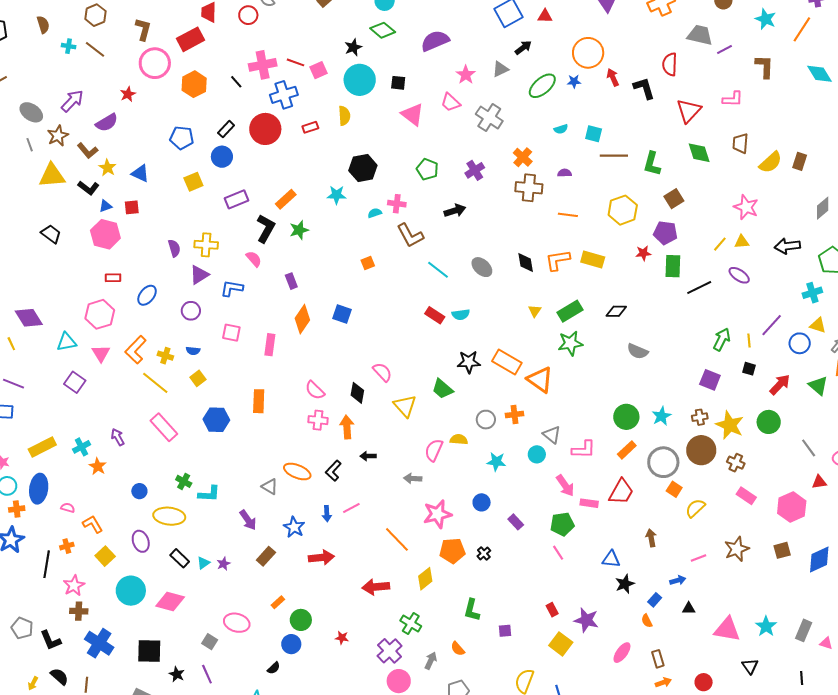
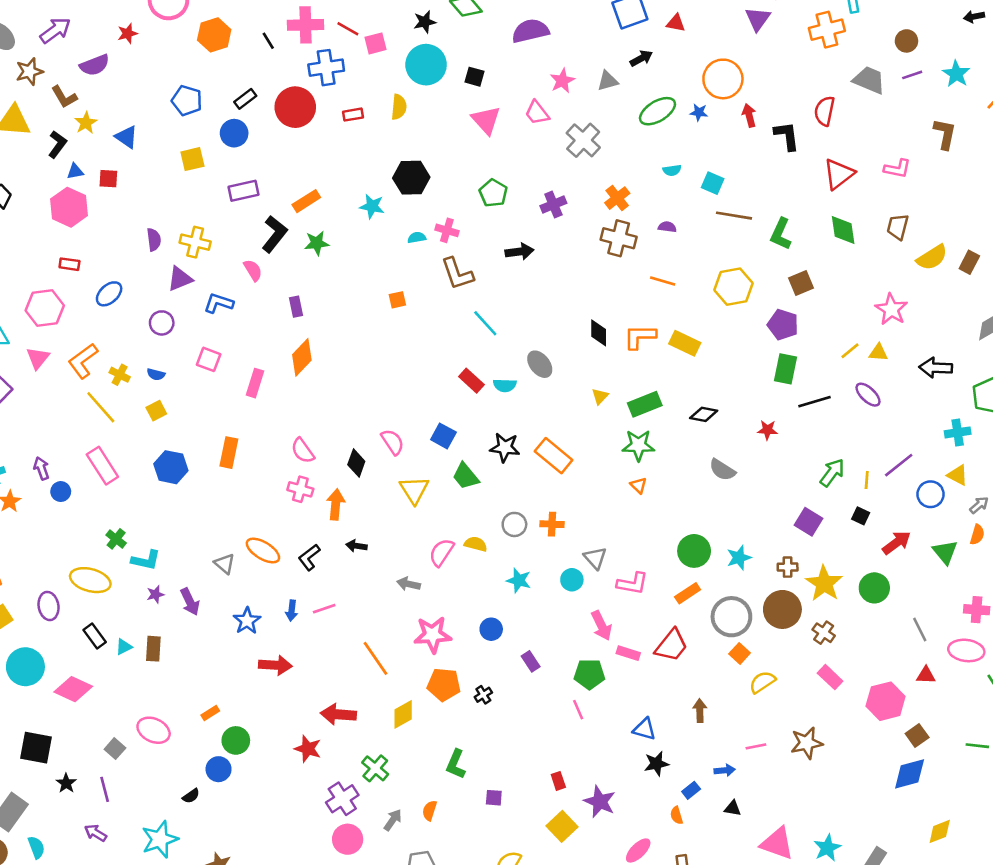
purple line: (724, 50) -> (912, 75), moved
black L-shape: (88, 188) -> (57, 144), turned -100
red star: (643, 253) -> (767, 430), moved
gray ellipse: (482, 267) -> (540, 364), moved
blue square: (342, 314) -> (443, 436), moved
orange triangle: (540, 380) -> (638, 485), moved, size x0.5
blue circle: (139, 491) -> (61, 492), moved
brown square: (782, 550) -> (917, 736), moved, turned -30
brown rectangle: (266, 556) -> (153, 649), moved, turned -48
purple star: (224, 564) -> (155, 594), moved
red star: (342, 638) -> (308, 749), moved, size x1.5
orange semicircle: (458, 649) -> (430, 811), turned 49

